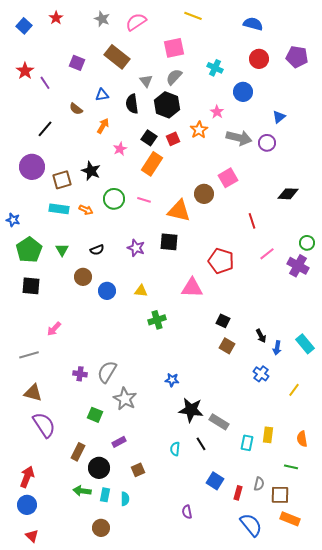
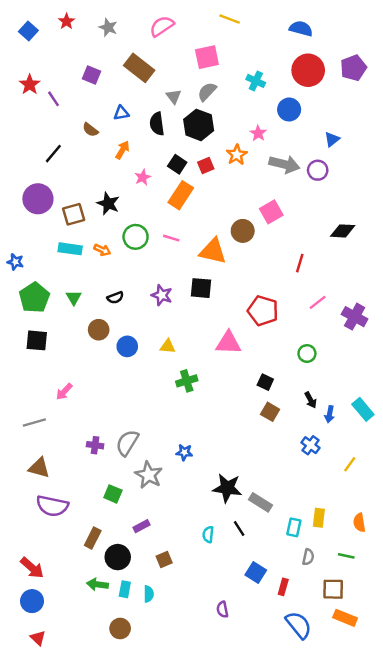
gray star: (102, 19) -> (108, 27), moved
purple pentagon: (297, 57) -> (353, 68), turned -30
red circle: (259, 59) -> (308, 70), size x1.4
red line: (252, 221) -> (300, 263), turned 35
green circle: (307, 243) -> (307, 354), moved
blue star: (172, 380) -> (184, 452), moved
purple semicircle: (44, 425) -> (52, 506), turned 136
red arrow: (27, 477) -> (32, 568), turned 110
gray semicircle: (259, 484) -> (308, 557), moved

